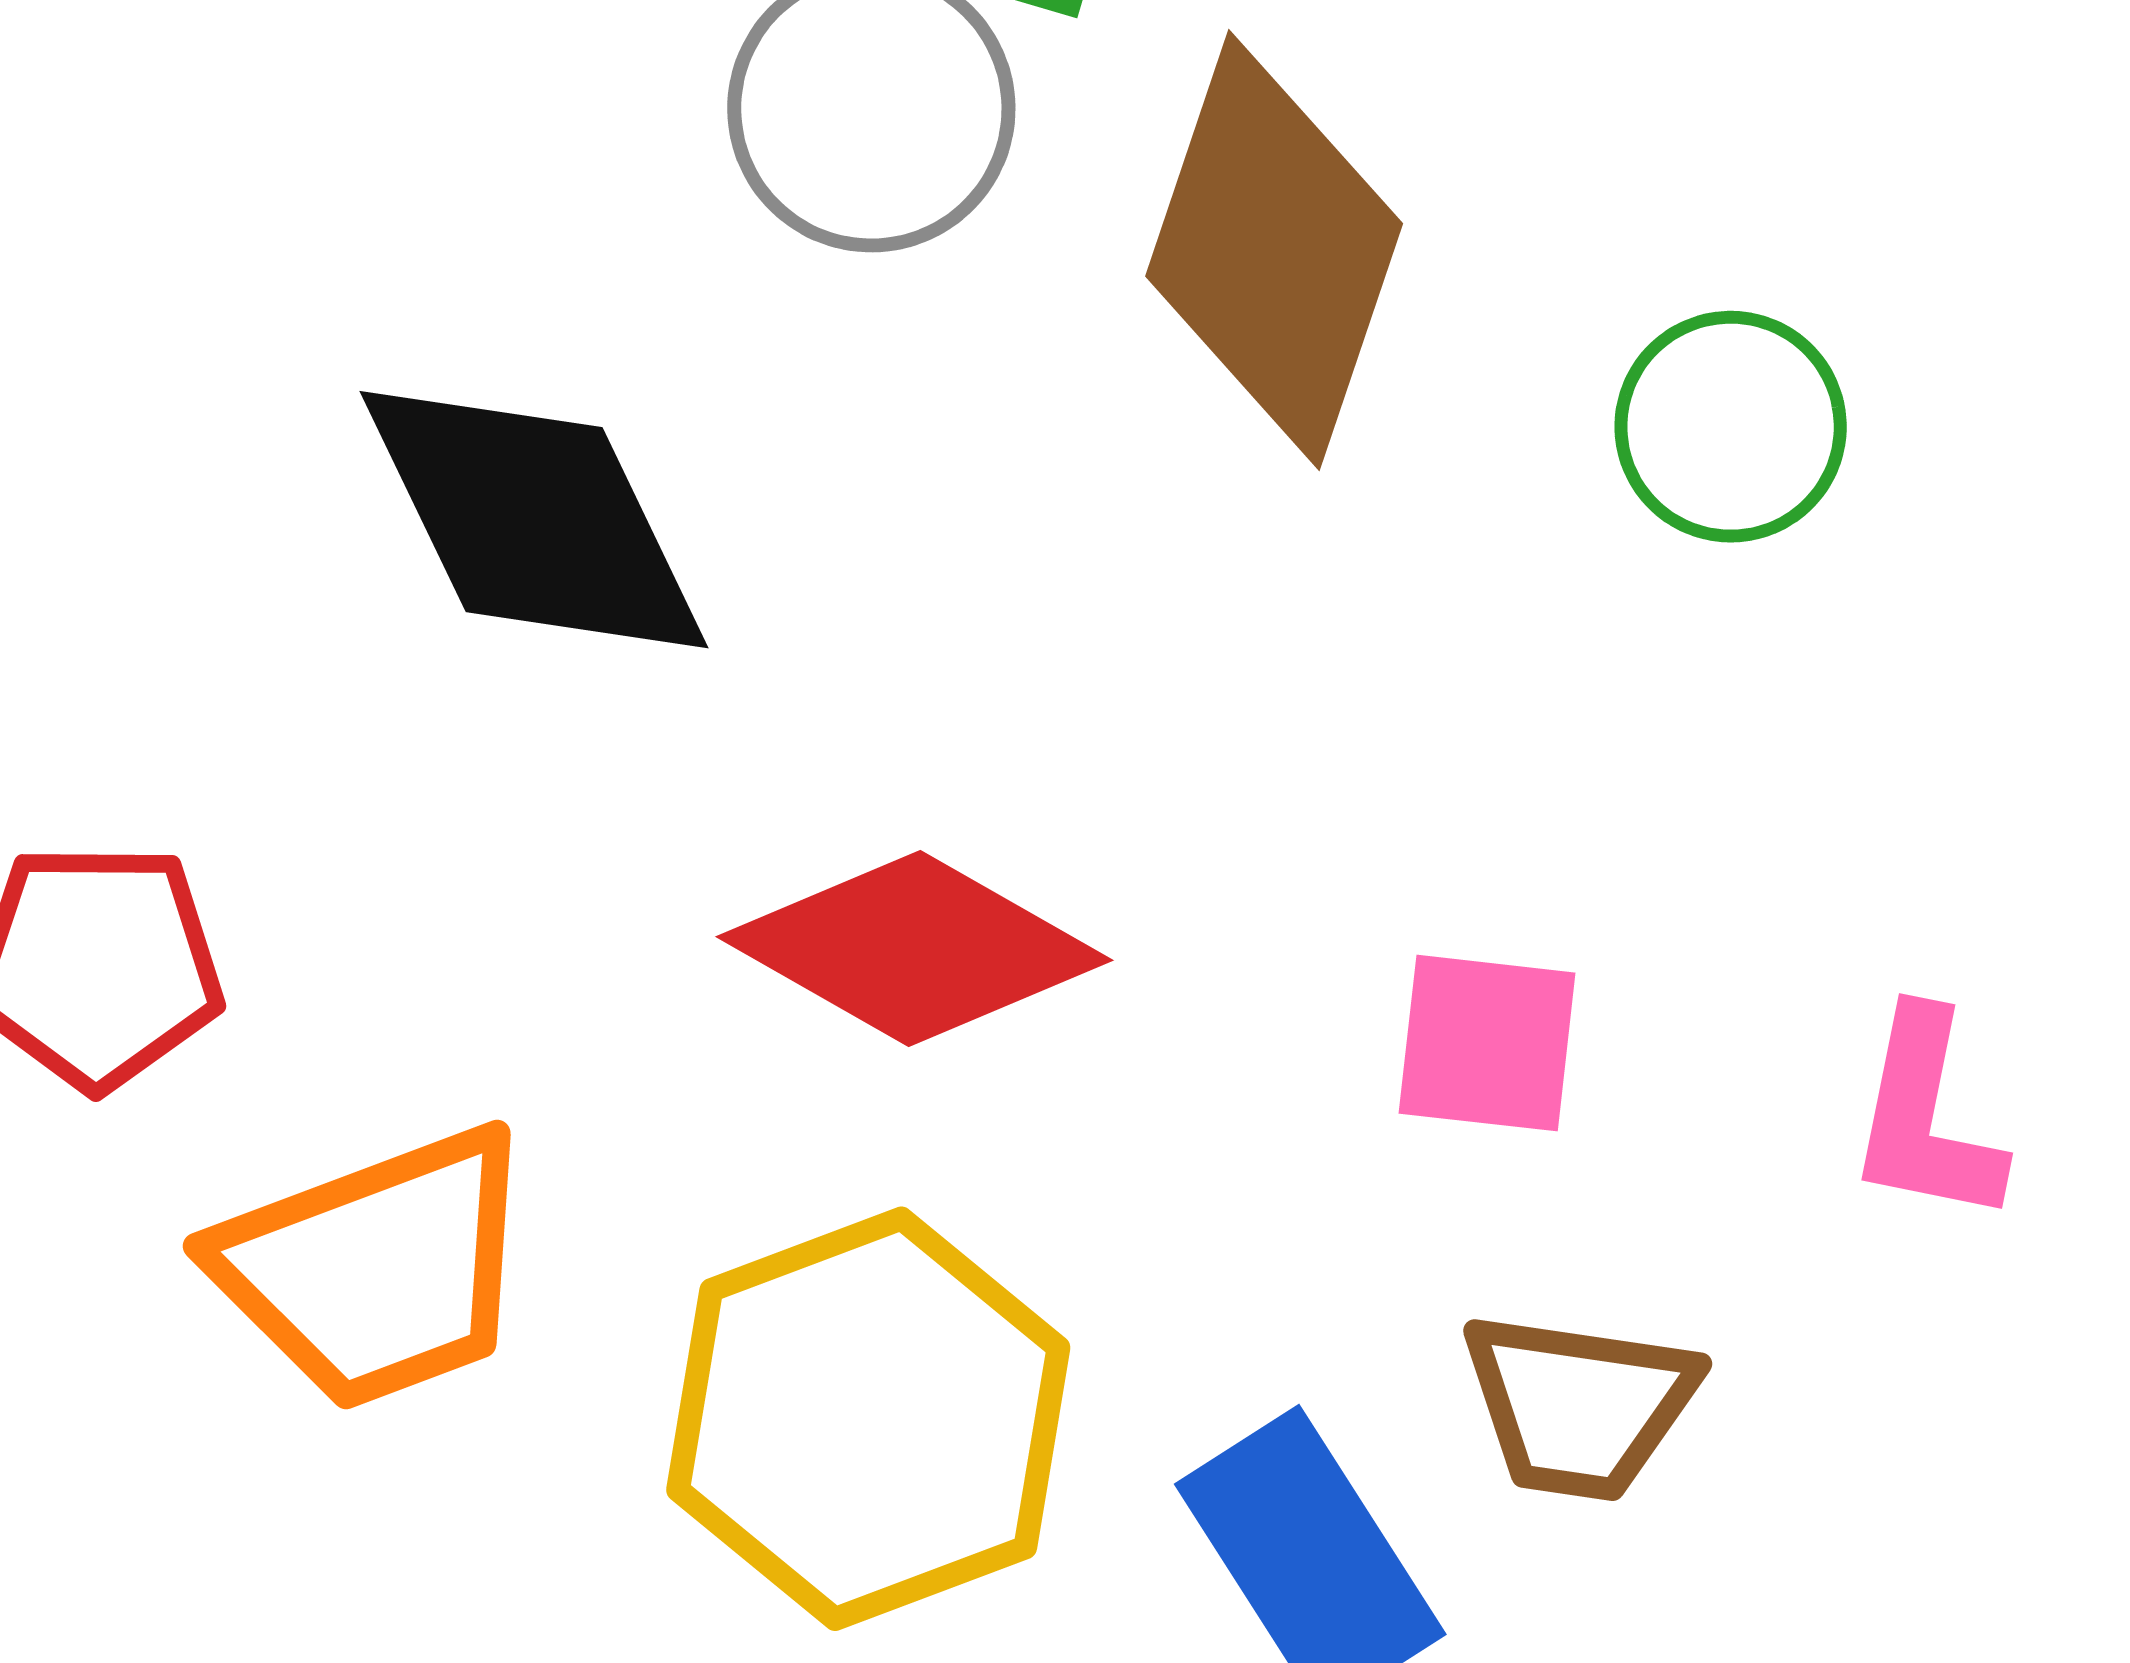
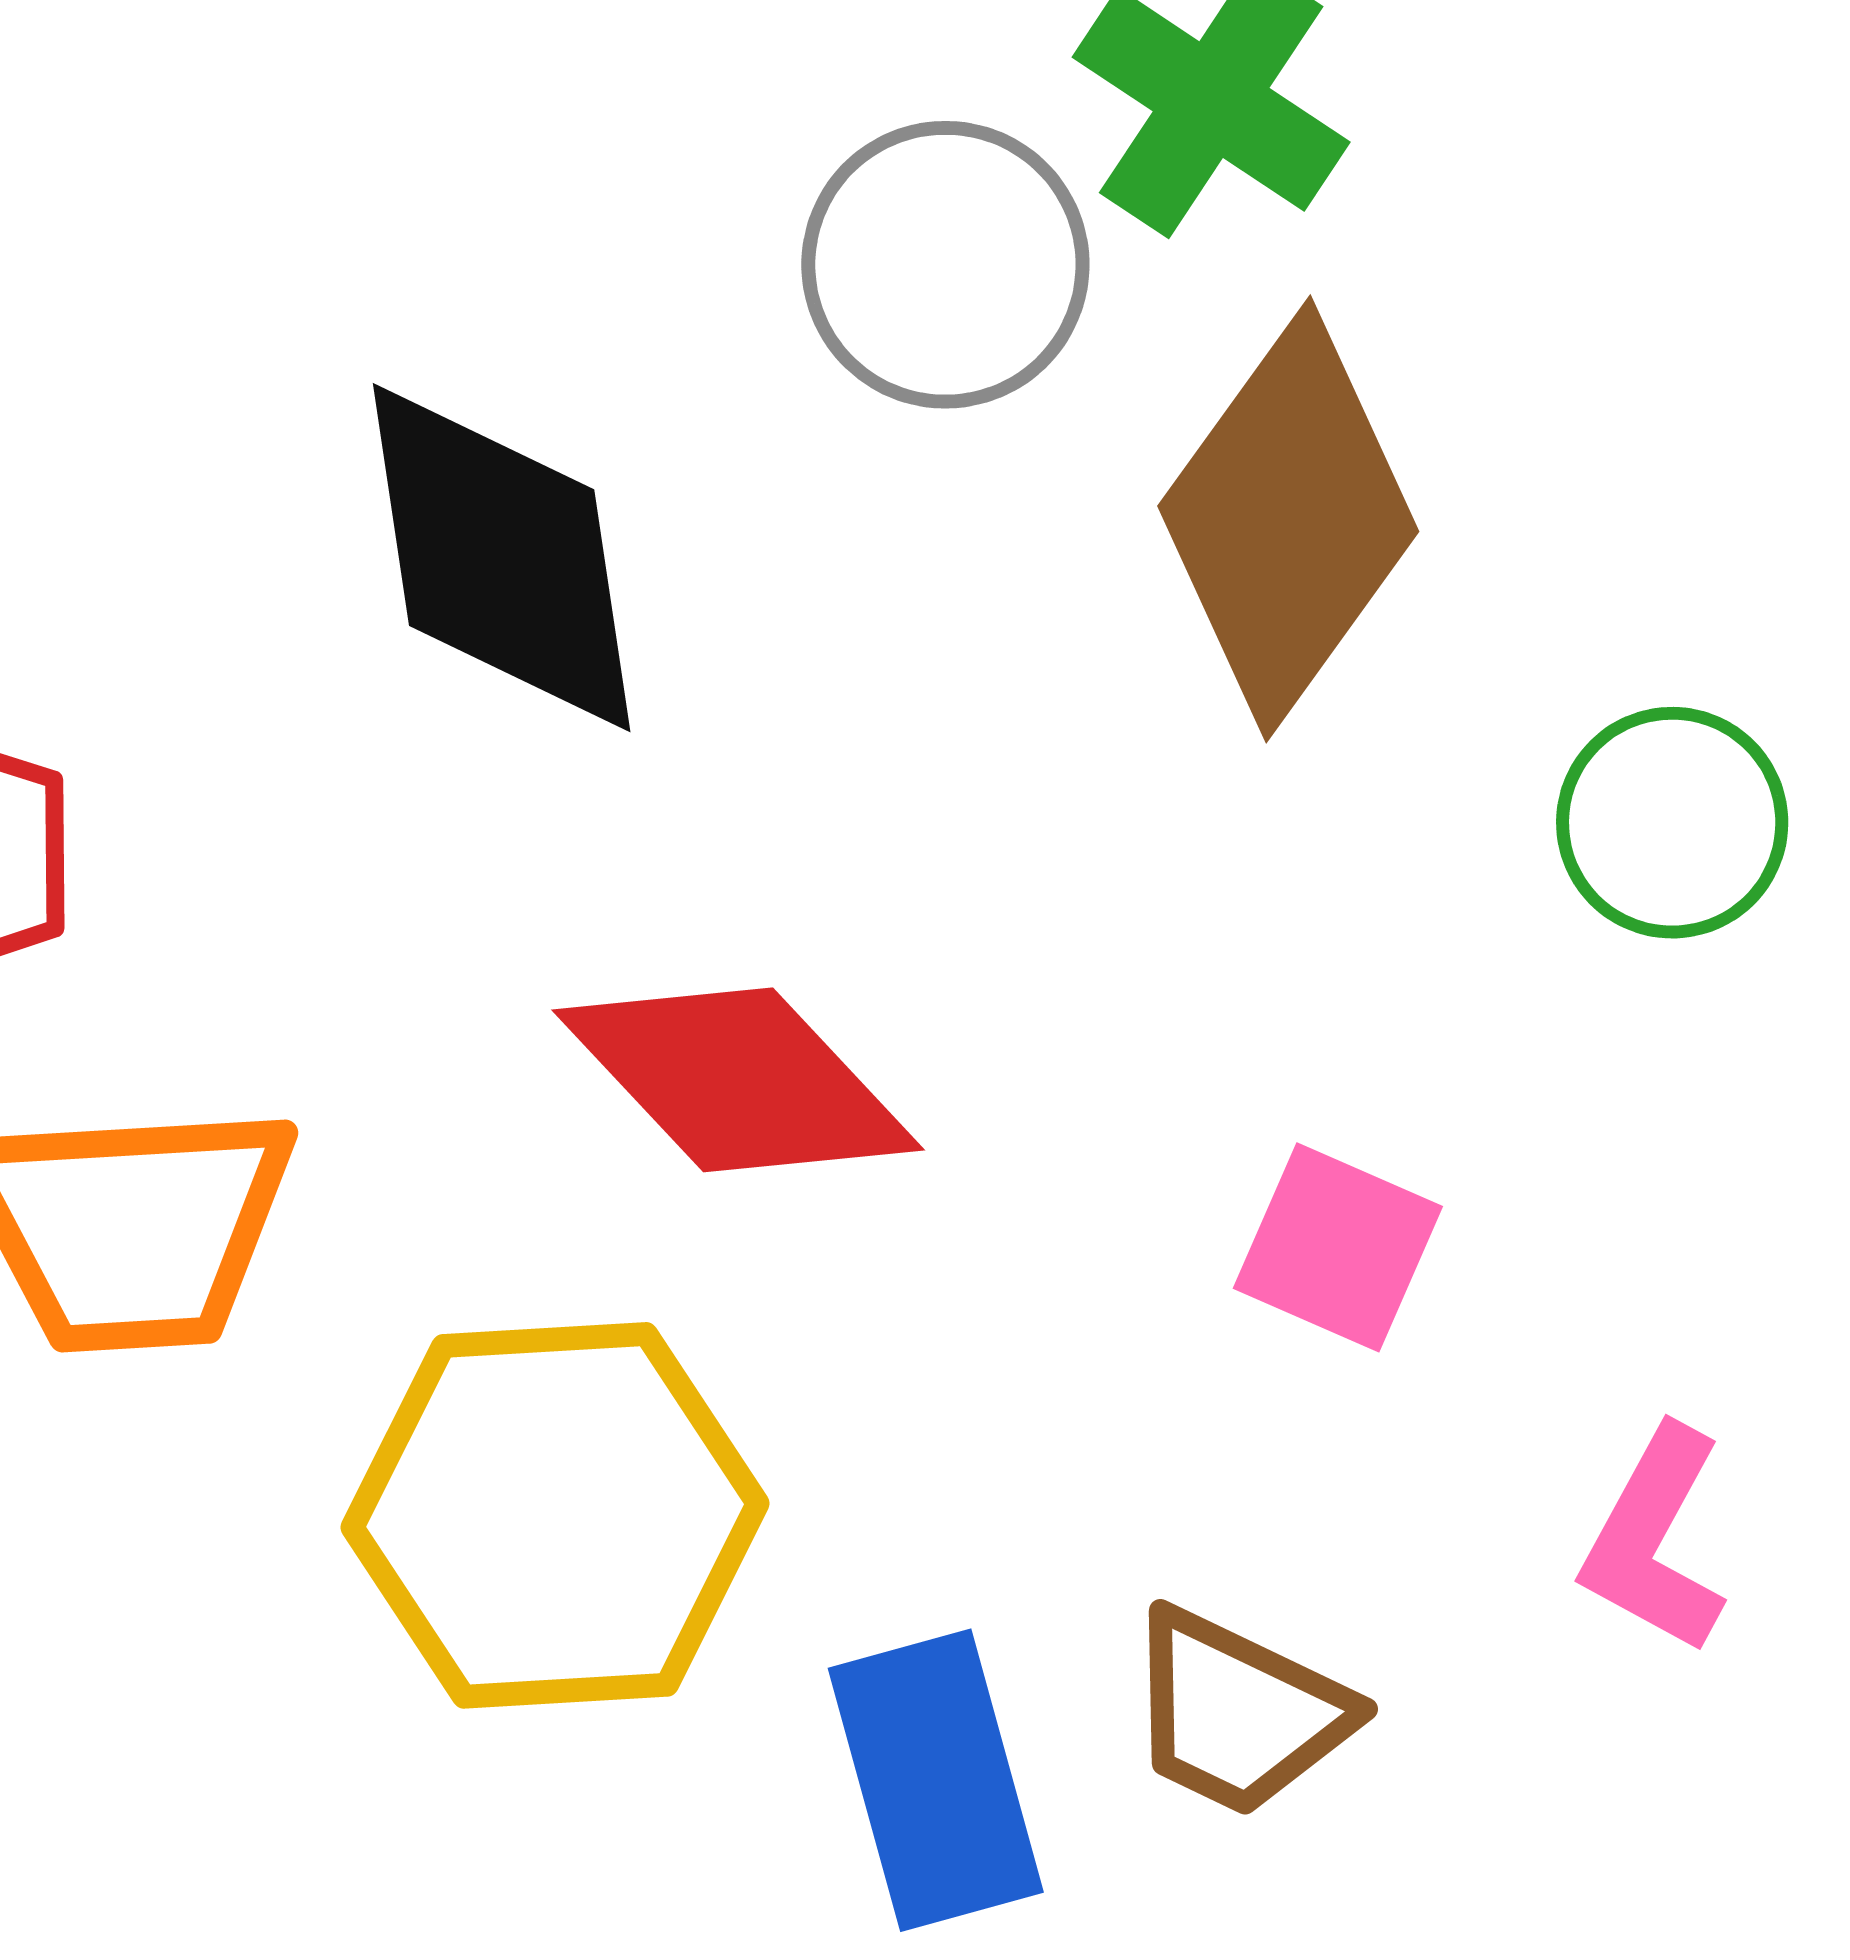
pink square: (1487, 1043) -> (1338, 1247), moved

